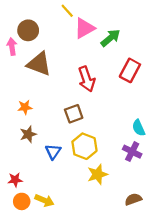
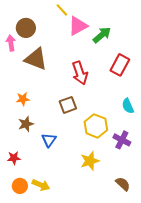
cyan semicircle: (139, 128) -> (128, 106), moved
yellow hexagon: (84, 146) -> (96, 126), moved
red star: (15, 180) -> (14, 158), moved
brown semicircle: (133, 199) -> (123, 184), turned 63

